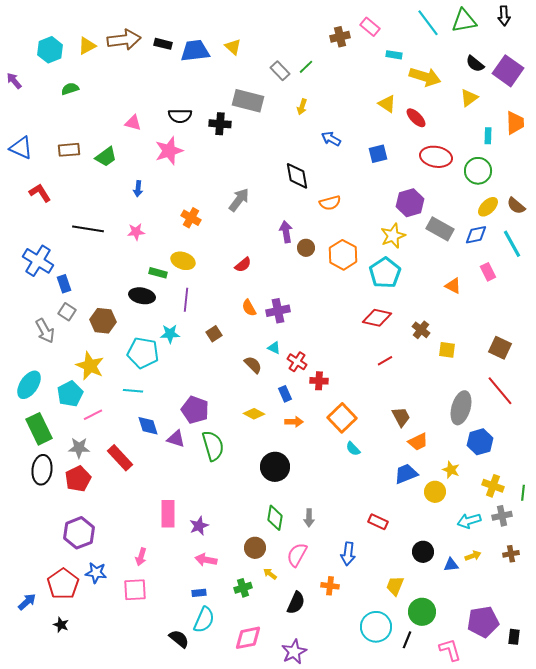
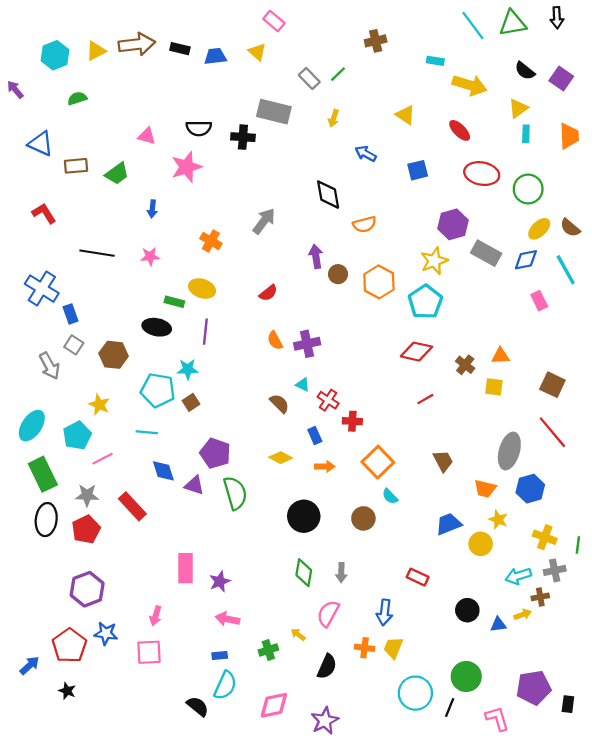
pink rectangle: (370, 27) -> (274, 21), moved
blue trapezoid: (195, 51) -> (215, 56), size x0.7
purple square: (508, 71) -> (561, 78), size x0.7
yellow triangle: (387, 104) -> (405, 115), moved
cyan rectangle: (488, 136) -> (526, 134), moved
blue triangle: (21, 148) -> (41, 144), moved
orange triangle: (453, 286) -> (500, 356), moved, turned -30
brown square: (214, 334) -> (191, 402), moved
yellow star: (90, 366) -> (99, 405), size x0.7
orange trapezoid: (418, 442) -> (485, 489), moved, turned 40
brown circle: (255, 548) -> (363, 518), moved
brown cross: (511, 554) -> (540, 597), moved
yellow trapezoid: (395, 586) -> (393, 648), moved

